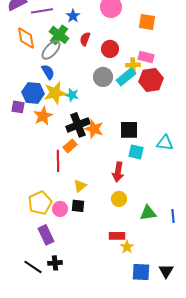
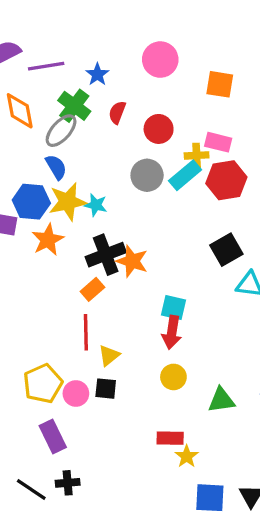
black square: (129, 130) -> (226, 250), moved, turned -30
cyan square: (136, 152) -> (173, 308), moved
red line: (58, 161) -> (86, 332), moved

